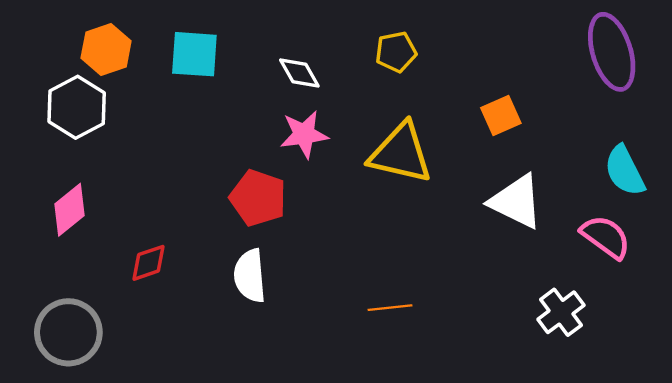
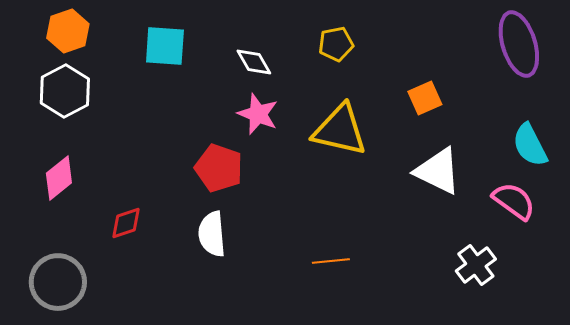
orange hexagon: (106, 49) -> (68, 31), moved
pink star: (304, 134) -> (258, 114), turned 30

